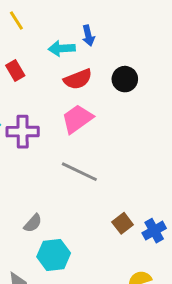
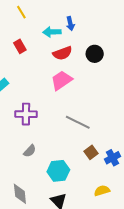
purple cross: (23, 132) -> (26, 114), moved
gray line: (79, 172) -> (78, 122), moved
cyan hexagon: (54, 255) -> (58, 171), moved

